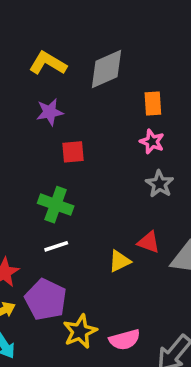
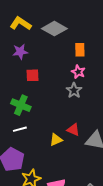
gray diamond: (107, 69) -> (54, 29), turned 50
gray star: (160, 184) -> (74, 90), moved

